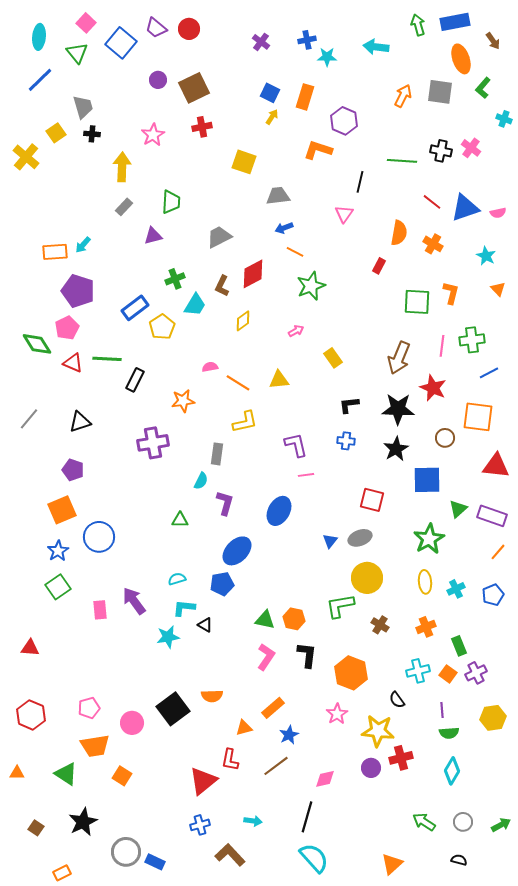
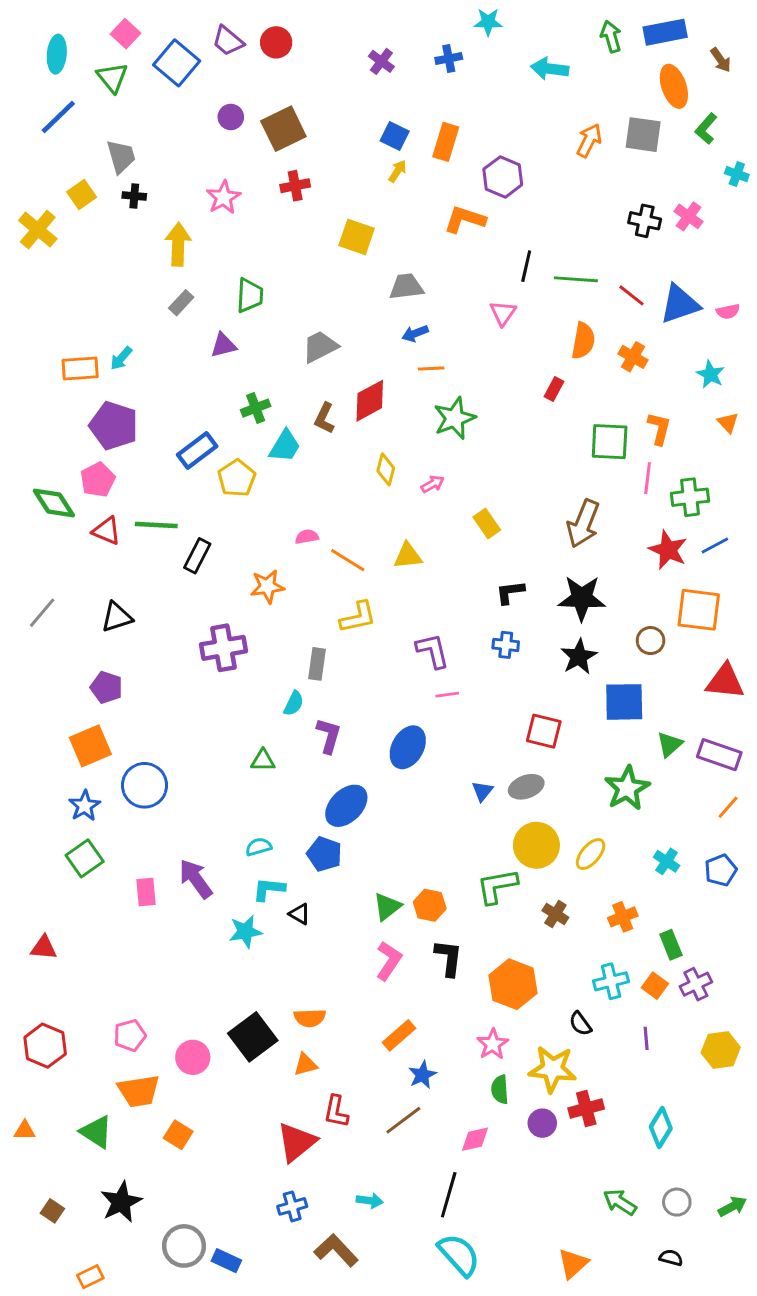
cyan star: (327, 57) -> (488, 22), moved
green line: (402, 161) -> (576, 279), moved
orange line: (295, 252) -> (431, 369), turned -30
yellow diamond: (243, 321) -> (386, 469), moved, turned -40
pink line: (442, 346) -> (648, 478), moved
red star: (433, 388) -> (668, 550), moved
yellow ellipse: (425, 582) -> (591, 854), moved, turned 45
blue pentagon: (222, 584) -> (324, 854), turned 30
cyan cross: (456, 589) -> (667, 861), turned -30
green triangle: (265, 620) -> (387, 907), turned -50
orange triangle: (244, 728) -> (305, 1065), moved
green semicircle: (449, 733) -> (500, 1089), moved, turned 90

